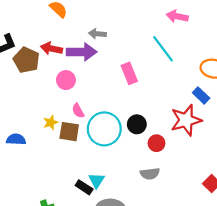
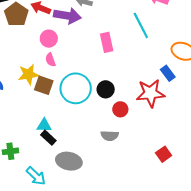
pink semicircle: (78, 111) -> (50, 60), moved
yellow star: (51, 123) -> (28, 74), size x1.5
cyan triangle: (97, 180) -> (44, 125), moved, turned 49

